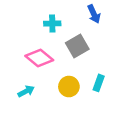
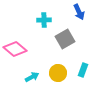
pink diamond: (39, 58) -> (15, 49), moved
cyan arrow: (26, 91) -> (32, 77), moved

